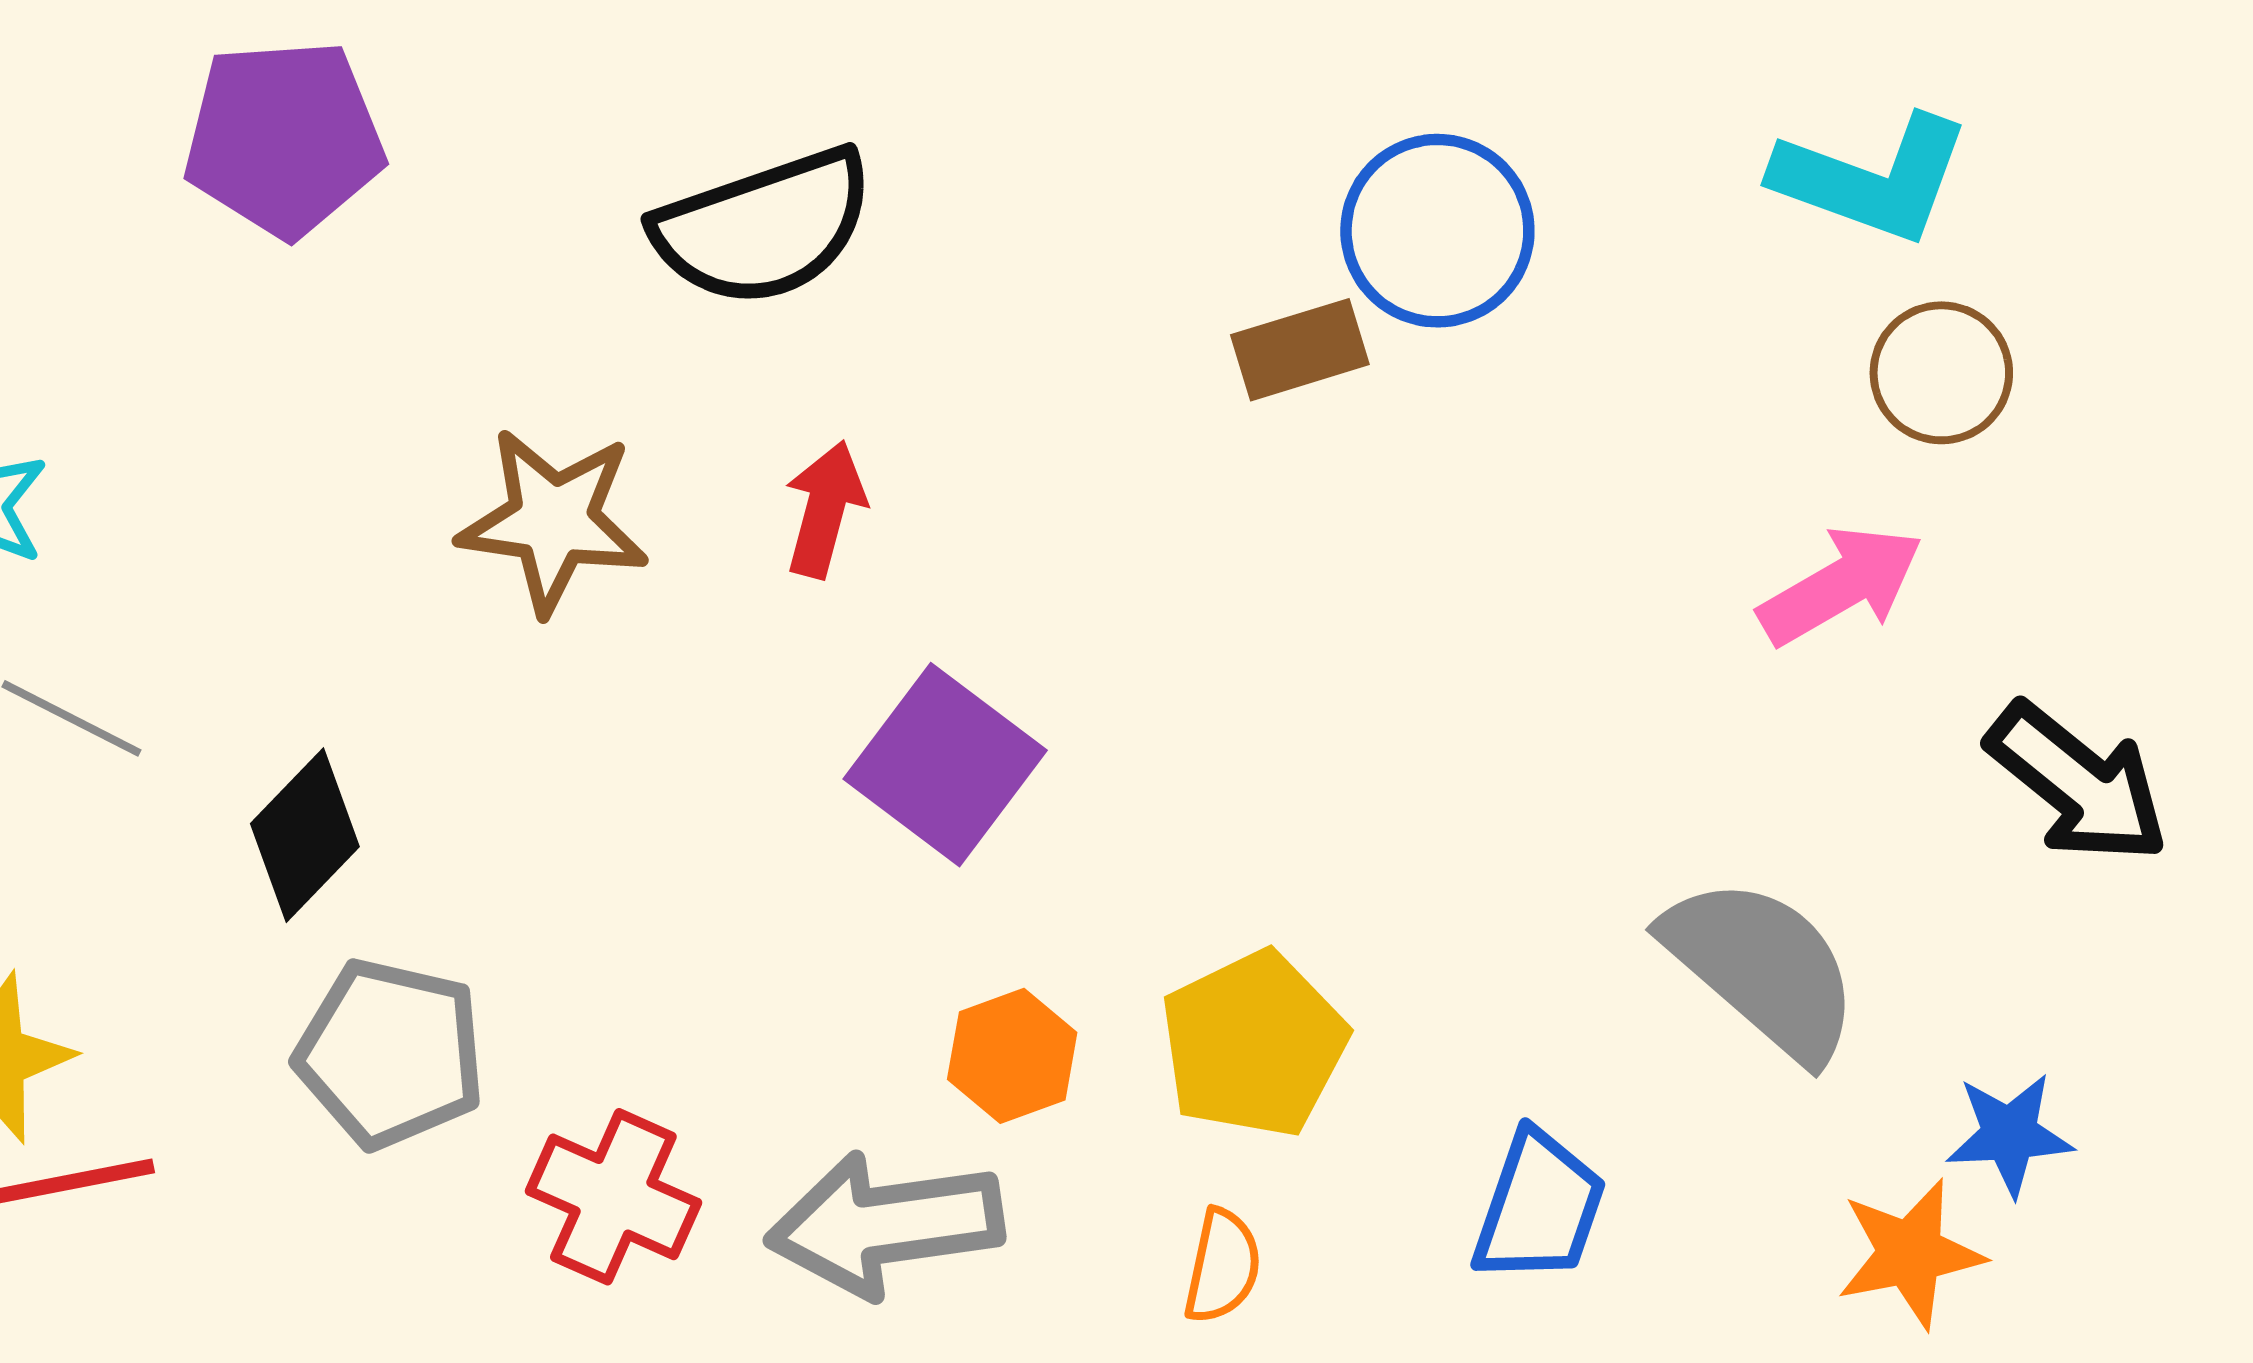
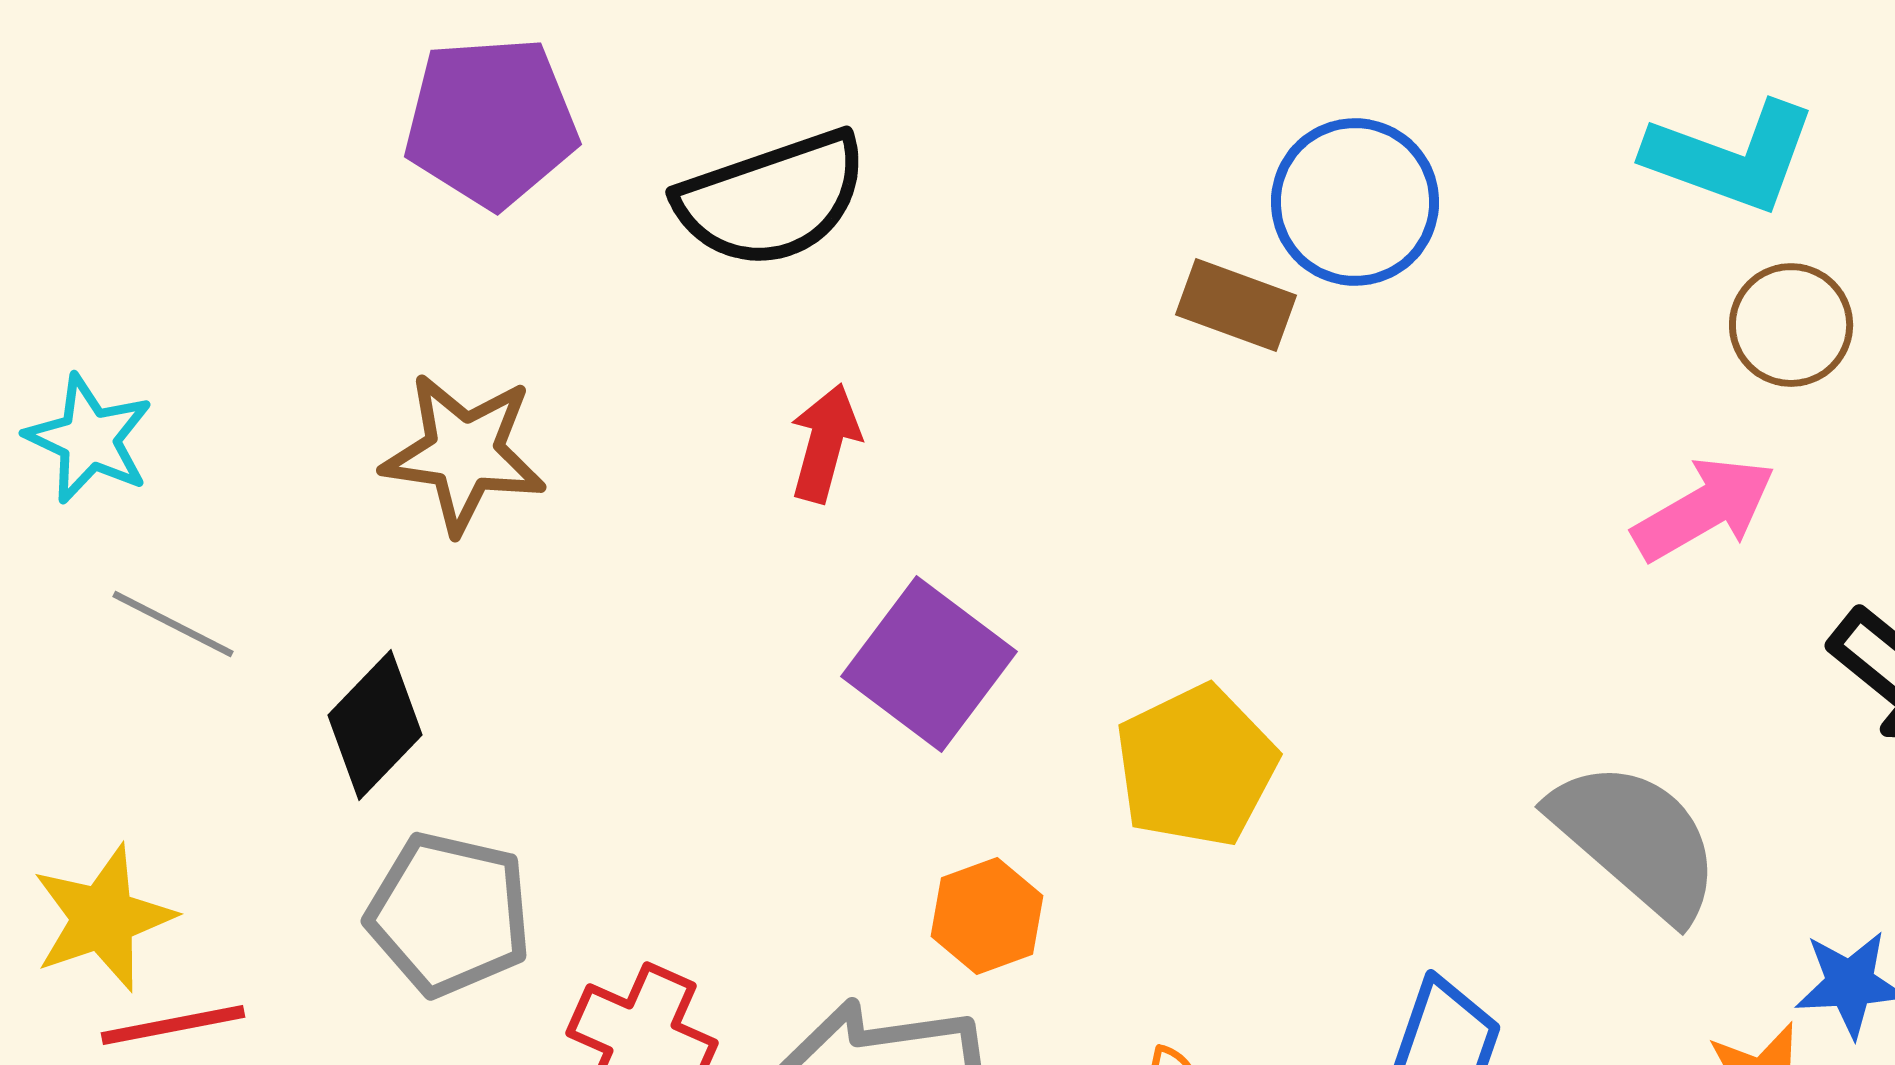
purple pentagon: (284, 138) -> (491, 122), moved
brown rectangle: (1300, 350) -> (1236, 305), turned 37
brown star: (553, 521) -> (464, 453), moved
yellow pentagon: (1254, 1044) -> (1196, 766), moved

